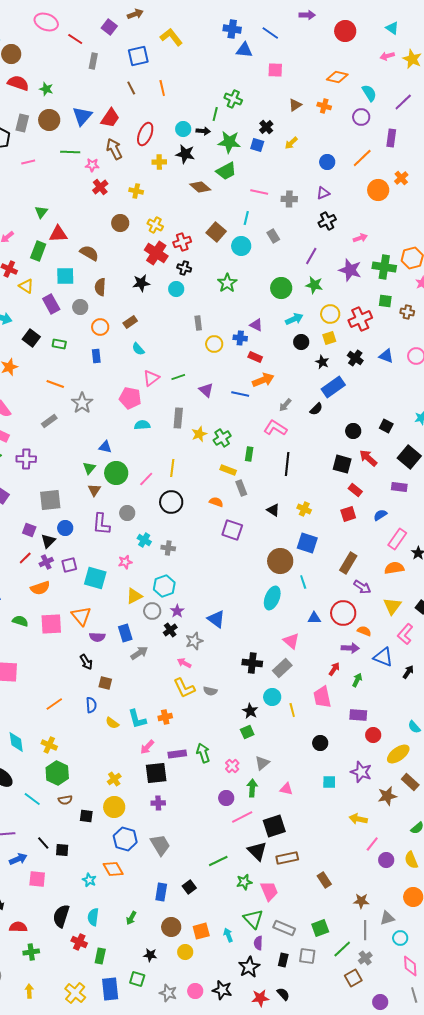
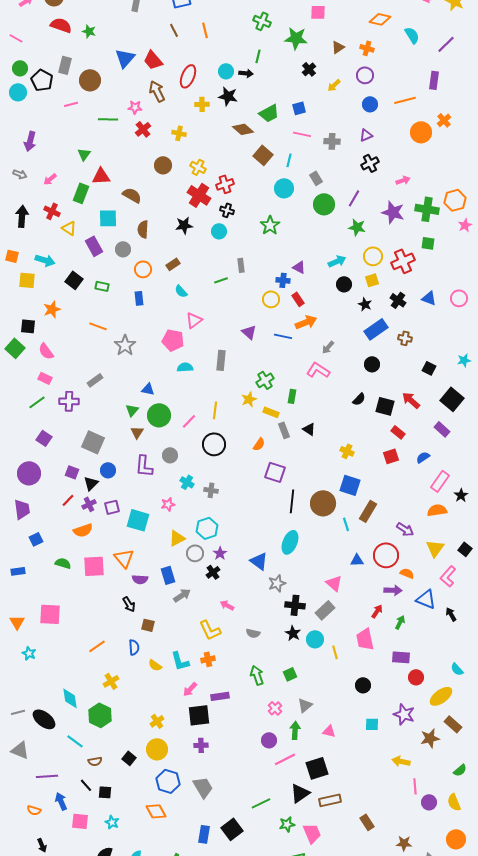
green cross: (233, 99) -> (262, 21), moved
purple circle: (361, 117) -> (365, 75), moved
red trapezoid: (110, 118) -> (153, 60), turned 105
brown circle: (49, 120) -> (90, 80), moved
green star: (229, 142) -> (296, 38), moved
blue square: (257, 145) -> (299, 108), moved, turned -32
green line: (70, 152) -> (108, 119), moved
orange line: (362, 158) -> (405, 100), turned 30
brown square: (216, 232) -> (263, 155), moved
green circle: (281, 288) -> (324, 204), moved
brown cross: (407, 312) -> (405, 338), moved
yellow circle: (214, 344) -> (271, 299), moved
red rectangle: (255, 357) -> (298, 299), turned 32
green line: (178, 377) -> (221, 280), moved
black semicircle: (316, 409) -> (359, 399), moved
gray rectangle: (49, 421) -> (95, 380), moved
black circle: (353, 431) -> (372, 364), moved
yellow star: (199, 434) -> (249, 399), moved
black line: (287, 464) -> (292, 501), moved
purple rectangle: (399, 487) -> (442, 429), turned 35
gray square: (50, 500) -> (93, 442), turned 30
orange semicircle: (216, 502) -> (259, 444), turned 104
black triangle: (273, 510) -> (309, 429), moved
brown rectangle: (348, 563) -> (368, 511), moved
cyan ellipse: (272, 598) -> (290, 542), moved
gray star: (194, 641) -> (277, 583), moved
black arrow: (408, 672) -> (451, 614), turned -64
yellow L-shape: (184, 688) -> (210, 630), moved
black star: (250, 711) -> (293, 633), moved
cyan diamond: (16, 742) -> (70, 698), moved
yellow cross: (49, 745) -> (111, 681), moved, turned 35
green arrow: (203, 753) -> (257, 675), moved
brown semicircle: (65, 800) -> (95, 761), moved
black square: (86, 816) -> (129, 758), turned 32
pink line: (372, 844) -> (415, 786), turned -42
black triangle: (257, 851) -> (300, 793), turned 40
blue arrow: (18, 859) -> (61, 801), turned -90
cyan star: (89, 880) -> (112, 822), moved
black square: (189, 887) -> (232, 829), size x1.5

